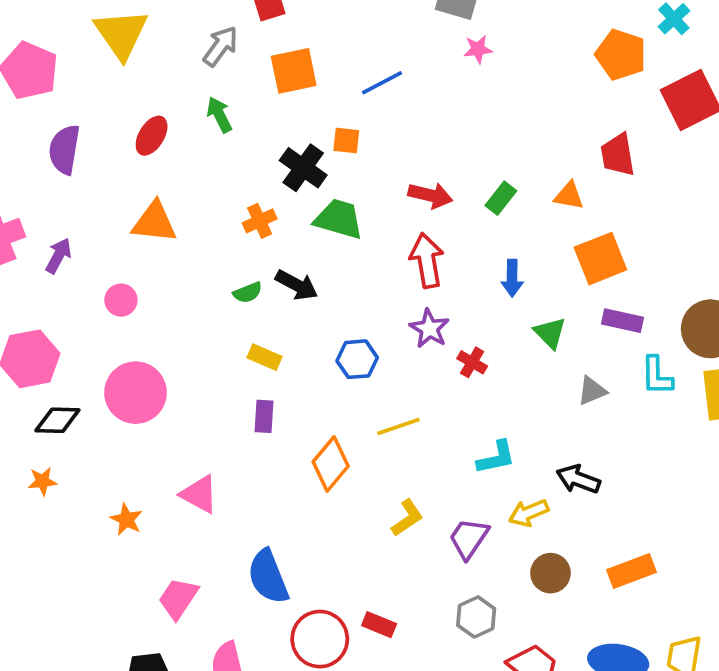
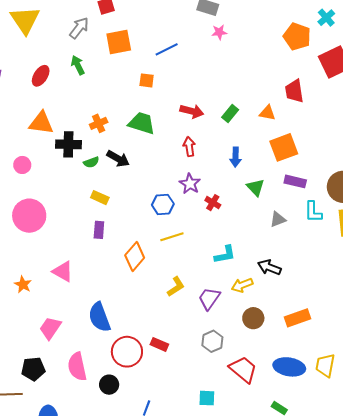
black cross: (303, 168) -> (68, 144), moved, turned -35
red arrow: (427, 260) -> (189, 147), size x0.7
blue hexagon: (357, 359) -> (163, 204), moved

